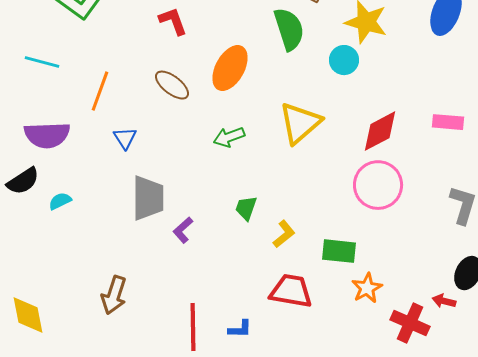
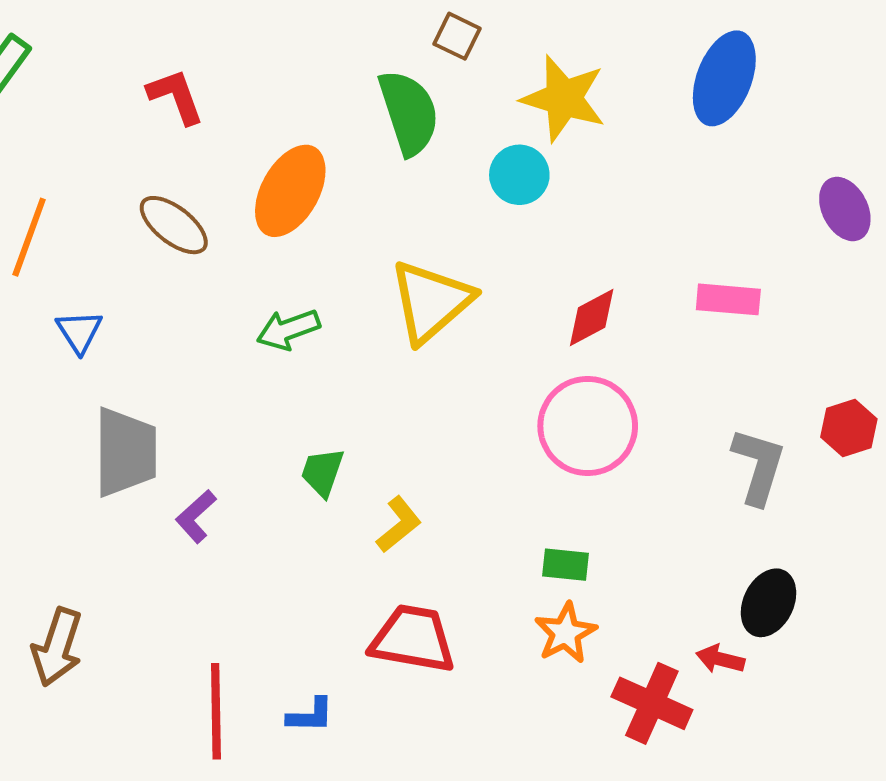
red diamond: (380, 131) -> (592, 317), size x0.7
green rectangle: (339, 251) -> (566, 565), moved, size x0.7

